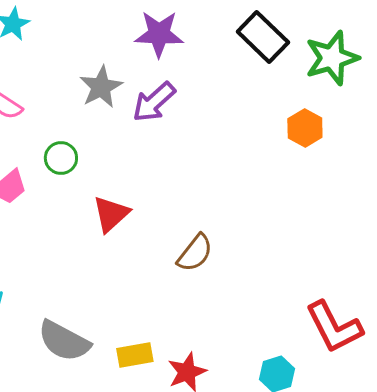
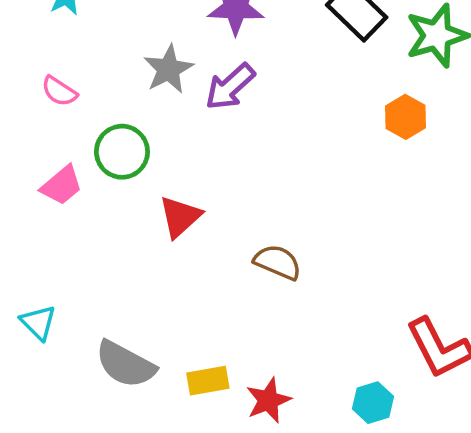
green circle: (61, 158) -> (122, 152), size x1.4
brown semicircle: (195, 253) -> (278, 262), turned -105

